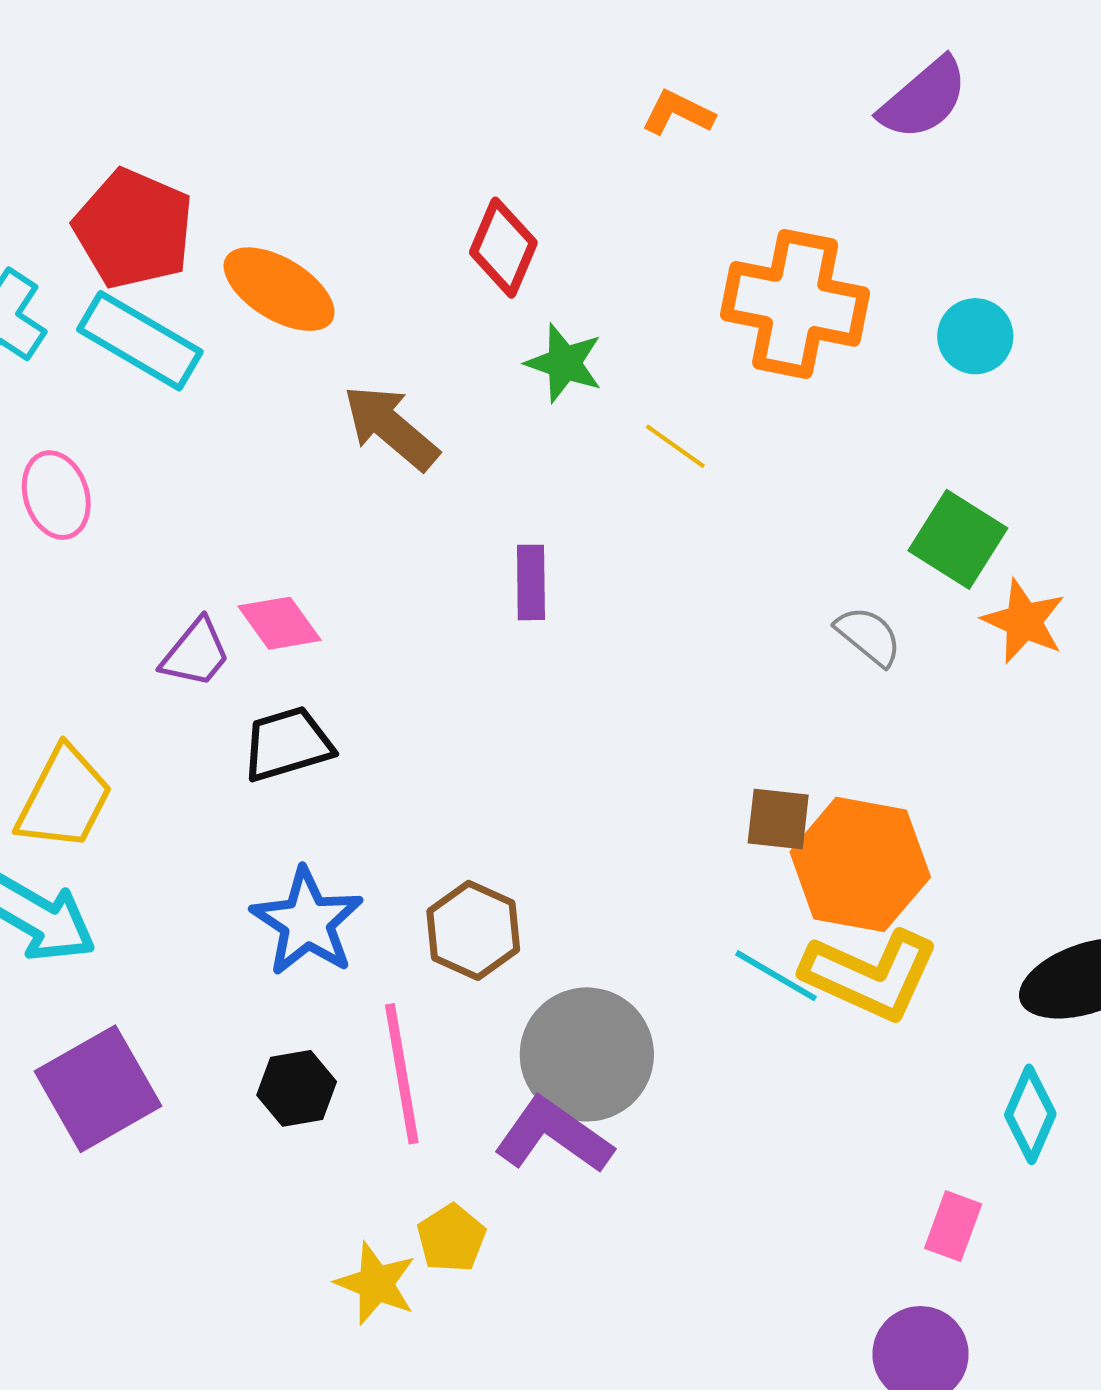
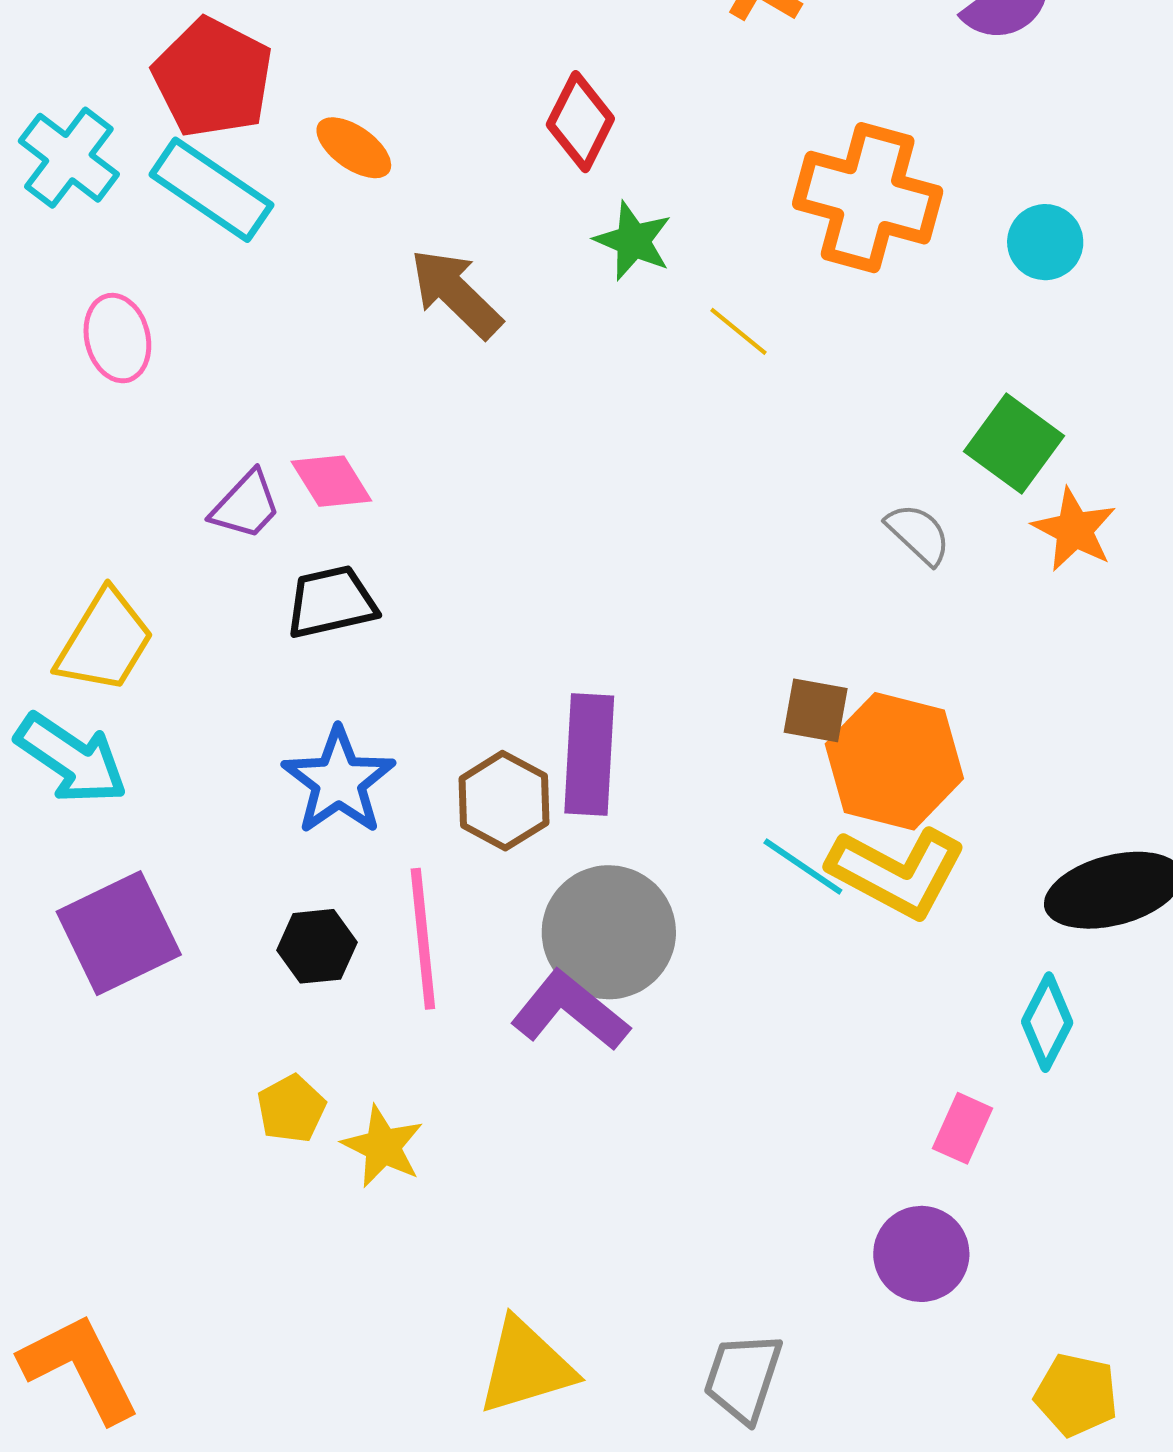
orange ellipse: (279, 289) -> (354, 148), size x0.7
purple rectangle: (531, 582) -> (589, 755), moved, size x1.6
yellow pentagon: (451, 1238) -> (291, 1109), moved

